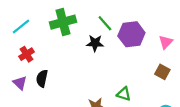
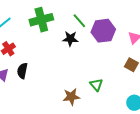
green triangle: (124, 94) -> (96, 85), turned 32

